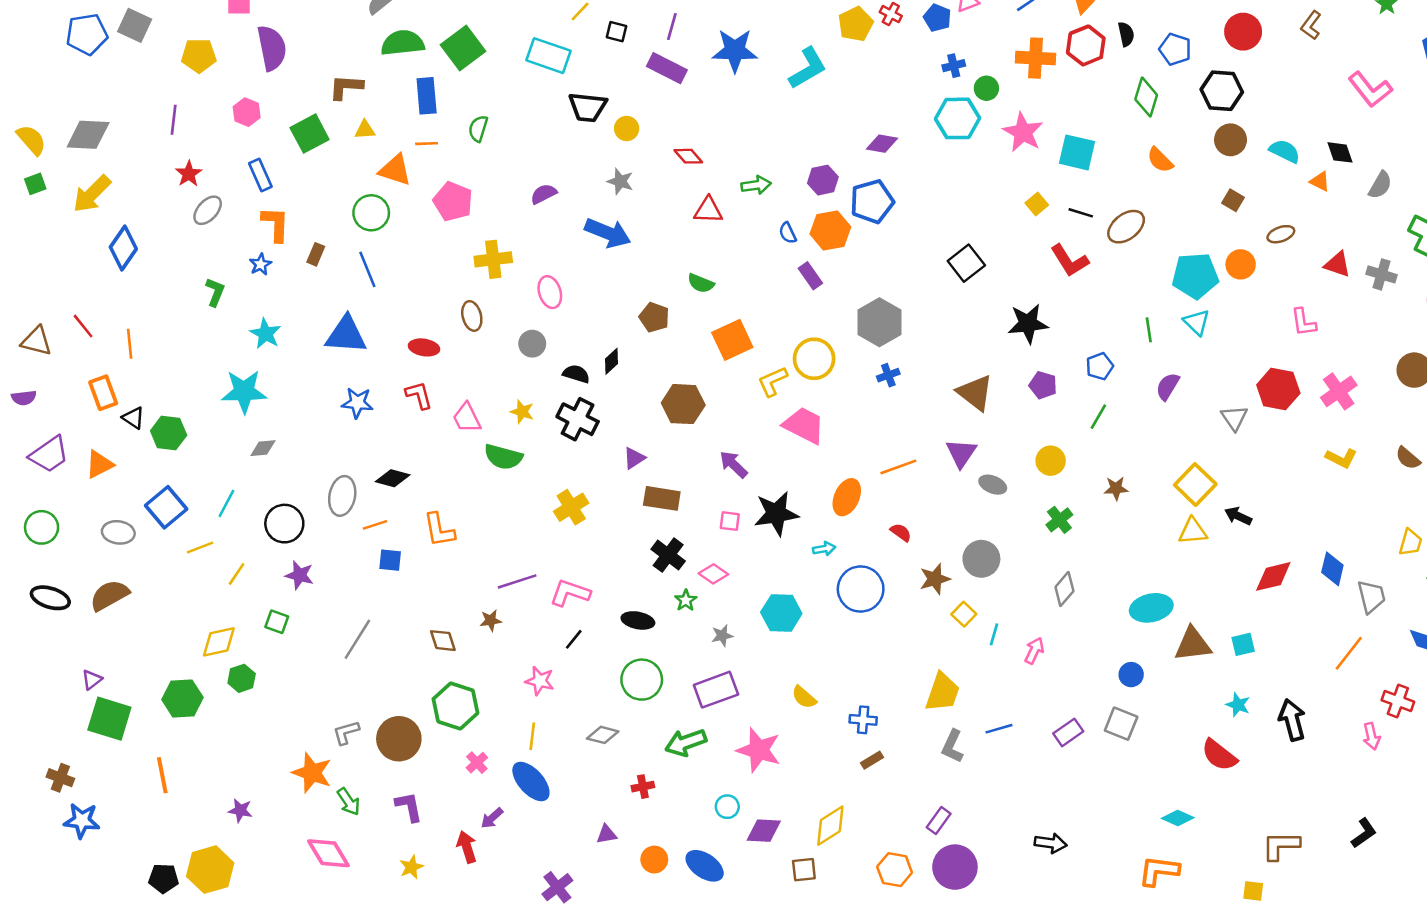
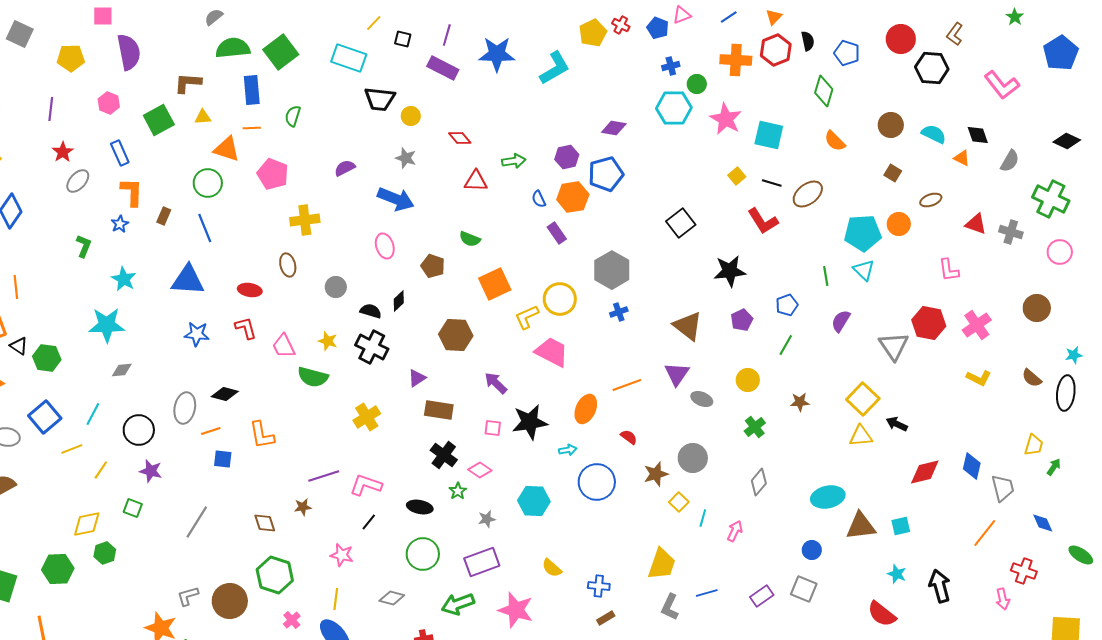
black hexagon: (1222, 91) -> (932, 68), moved
pink ellipse: (550, 292) -> (385, 246), moved
purple pentagon: (1043, 385) -> (742, 320), turned 30
gray triangle: (1234, 418) -> (894, 346), size x1.4

